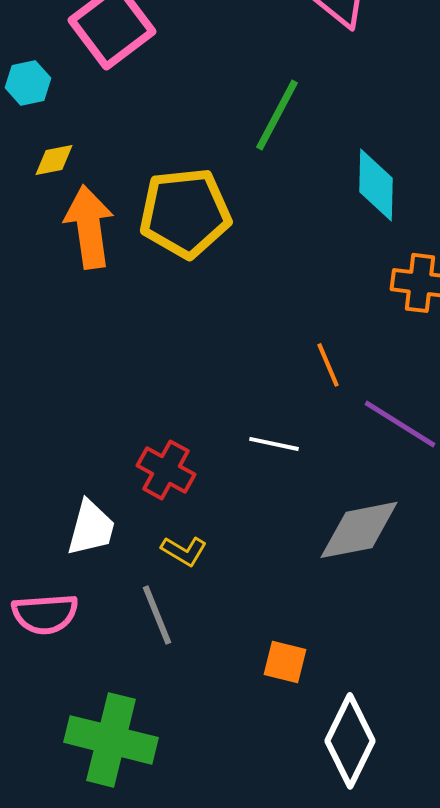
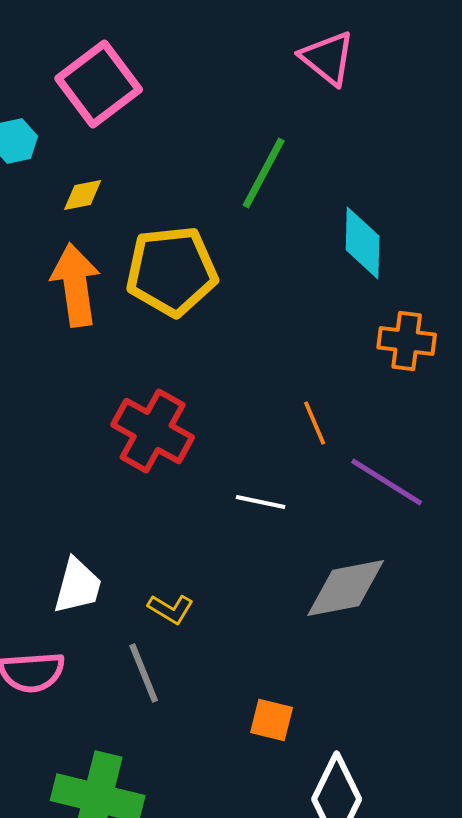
yellow diamond: (54, 160) -> (83, 195), moved
red cross: (166, 470) -> (153, 431), moved, size x1.4

